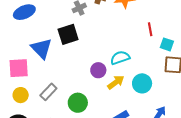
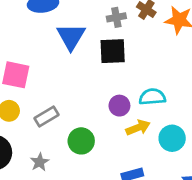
black square: (68, 34) -> (113, 51), moved
blue triangle: (42, 48) -> (71, 37), moved

